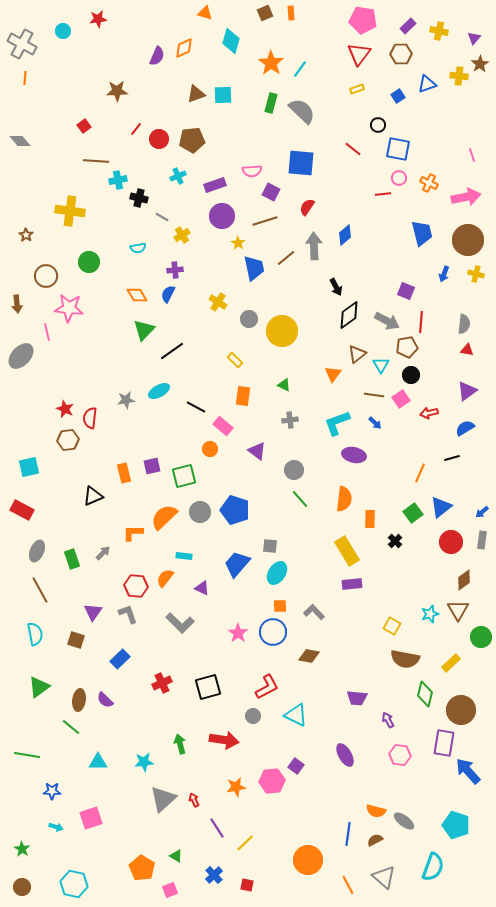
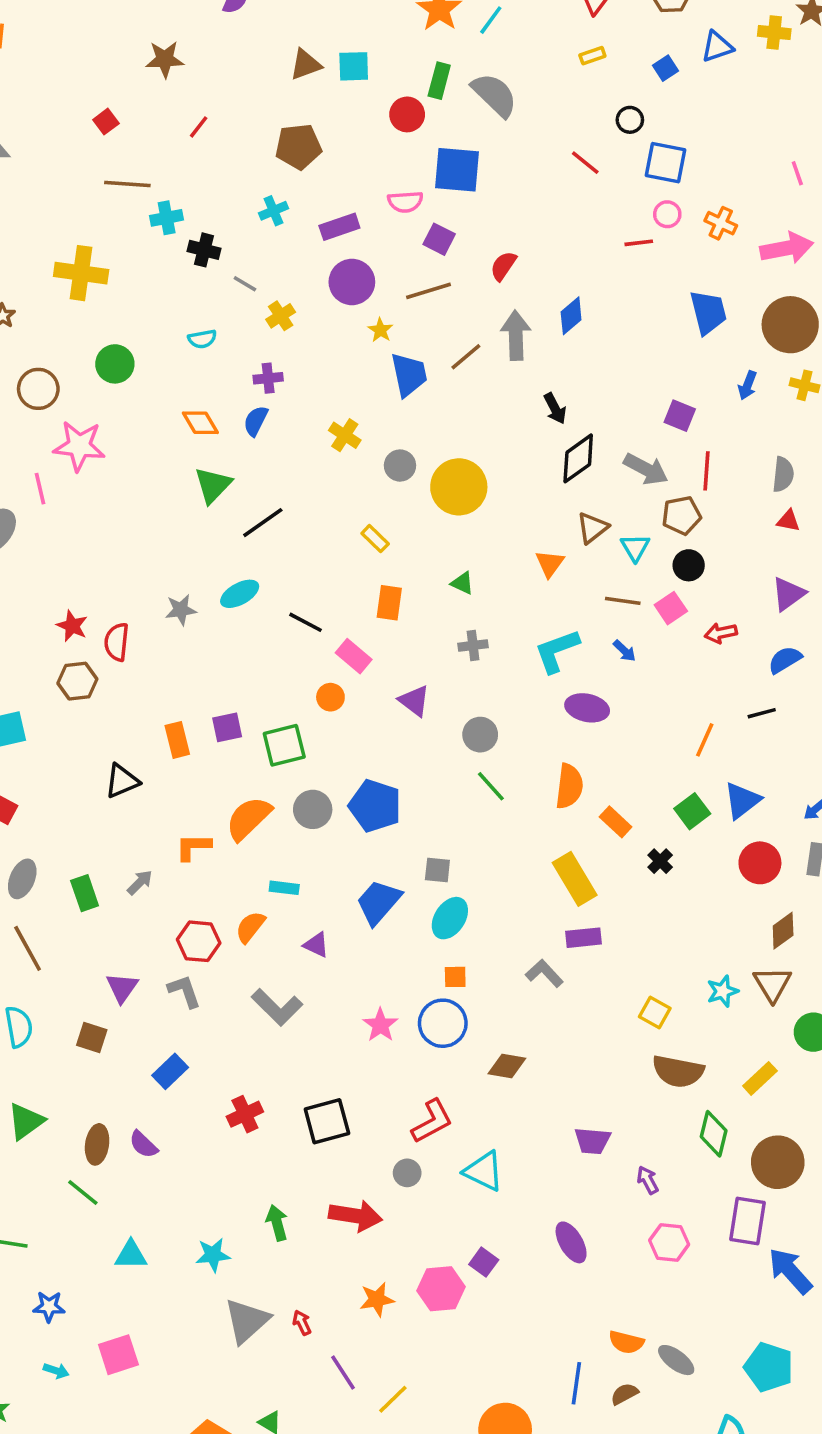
red circle: (159, 139) -> (407, 114), moved
blue square: (301, 163) -> (457, 170), moved
orange rectangle: (370, 519) -> (616, 822), turned -48
gray L-shape: (314, 612) -> (544, 973), moved

